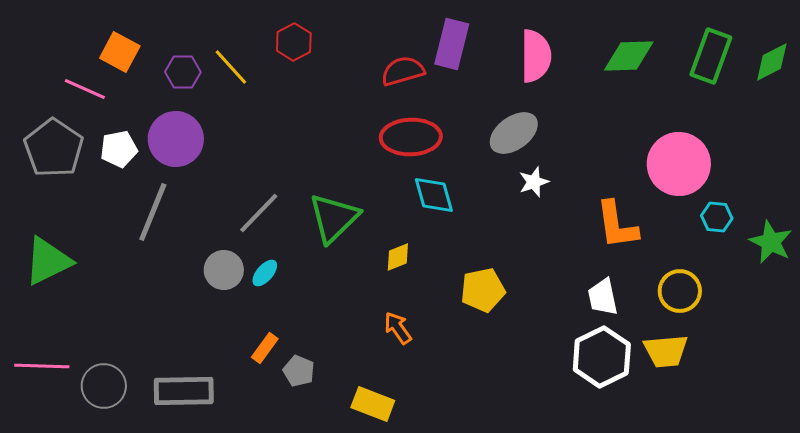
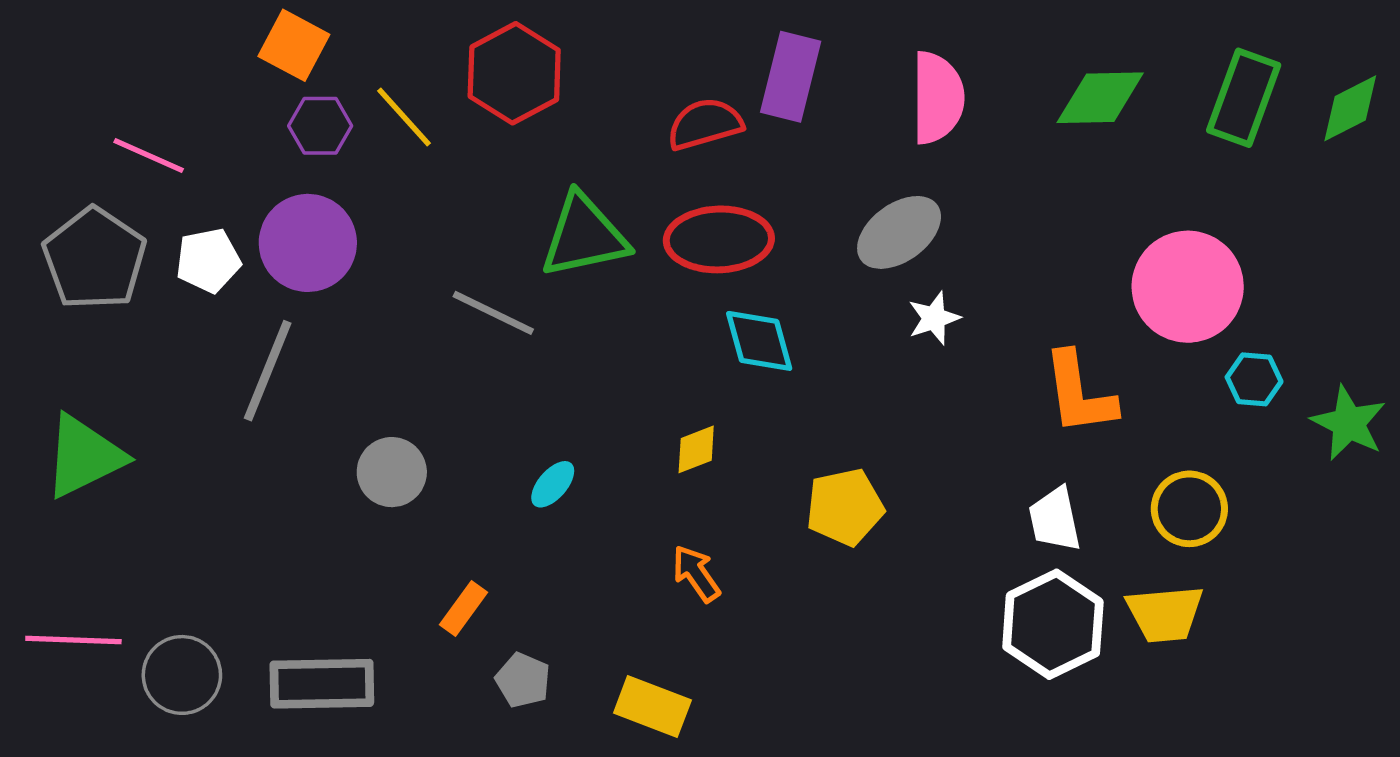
red hexagon: (294, 42) -> (514, 73), size x1.5
orange square: (120, 52) -> (294, 45), moved
gray line: (259, 213) -> (493, 313), moved, turned 72
green triangle: (334, 218) -> (584, 236), moved, turned 32
cyan ellipse: (265, 273) -> (553, 484), moved
gray pentagon: (299, 371) -> (523, 680), moved

